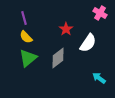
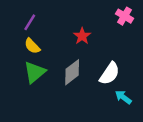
purple line: (24, 18) -> (30, 22), turned 48
white semicircle: (88, 43) -> (110, 73), moved

